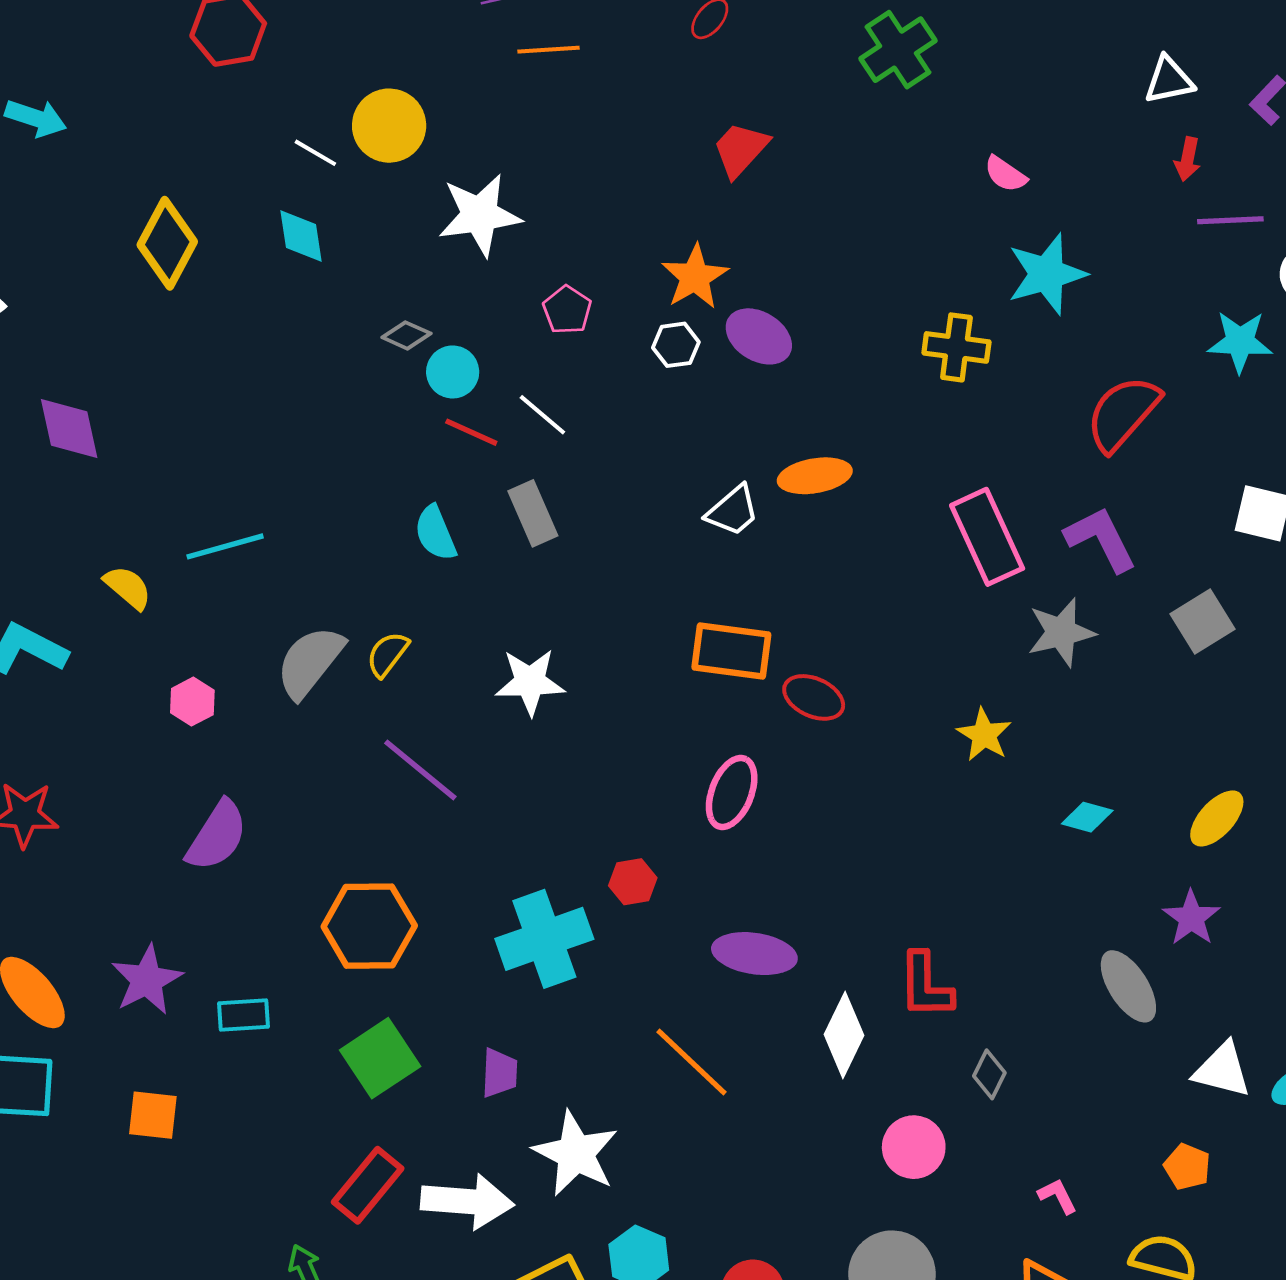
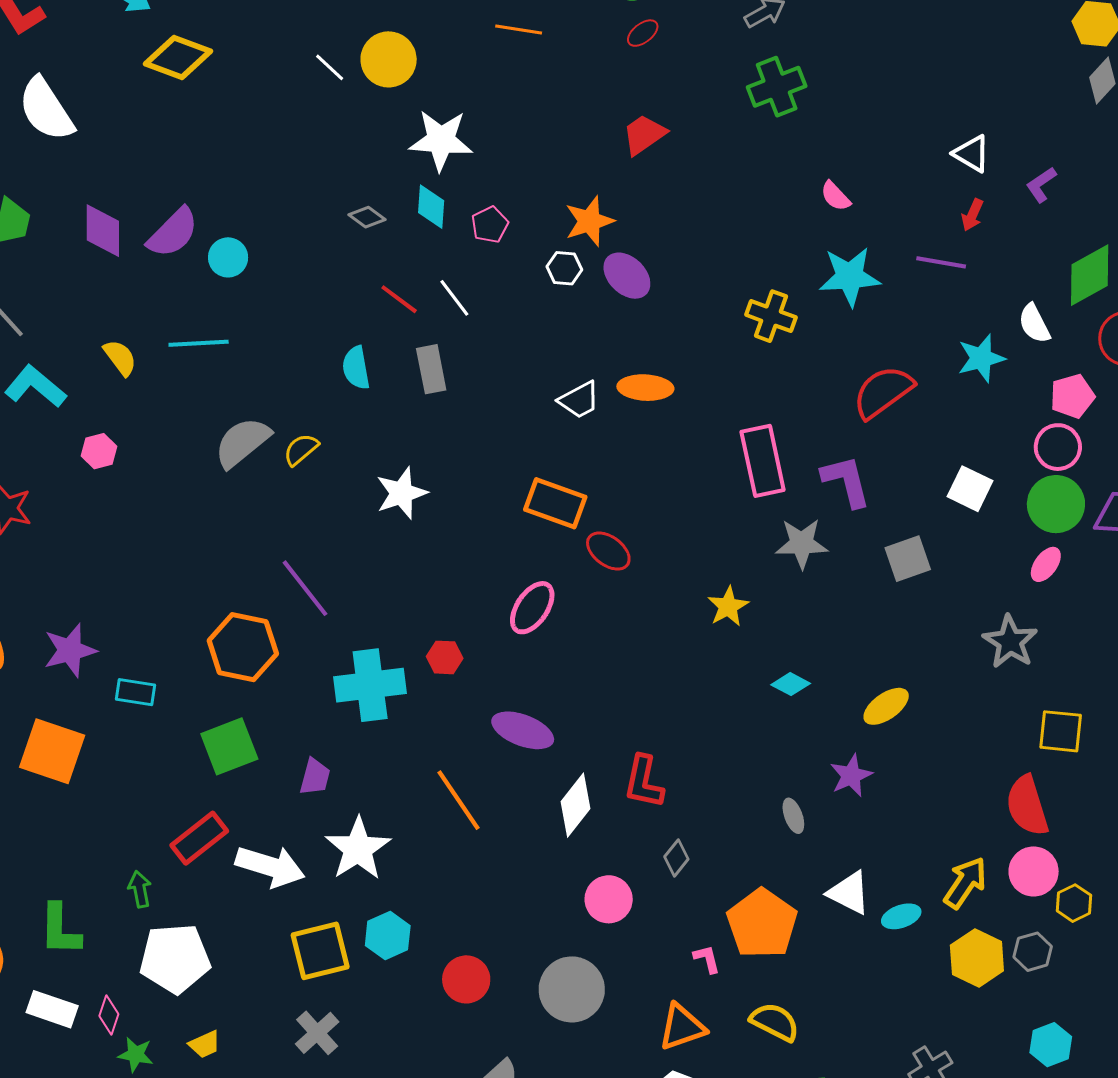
white triangle: (1169, 80) -> (972, 154), turned 30
purple line: (1230, 220) -> (941, 262), moved
cyan diamond: (301, 236) -> (431, 207), moved
yellow diamond: (167, 243) -> (178, 57), moved, turned 70
cyan star: (1240, 342) -> (981, 358), turned -30
cyan circle: (453, 372) -> (228, 257), moved
white star: (530, 682) -> (402, 493), turned -30
pink hexagon: (192, 702) -> (99, 451), moved
purple line: (420, 770) -> (305, 588), moved
purple semicircle: (217, 836) -> (173, 233), moved
gray ellipse: (1128, 986) -> (793, 816), size x0.6
orange square: (153, 1115) -> (52, 751), size x1.6
orange pentagon: (1187, 1167) -> (762, 924), moved, size x2.0

